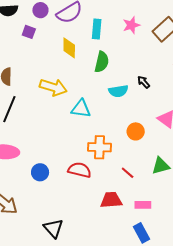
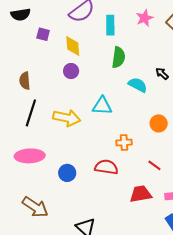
purple circle: (40, 10) -> (71, 71), moved
yellow diamond: (69, 48) -> (73, 46), moved
yellow arrow: (53, 87) -> (67, 118), moved
cyan semicircle: (118, 91) -> (138, 85), turned -138
orange cross: (99, 147) -> (124, 143), size x0.7

